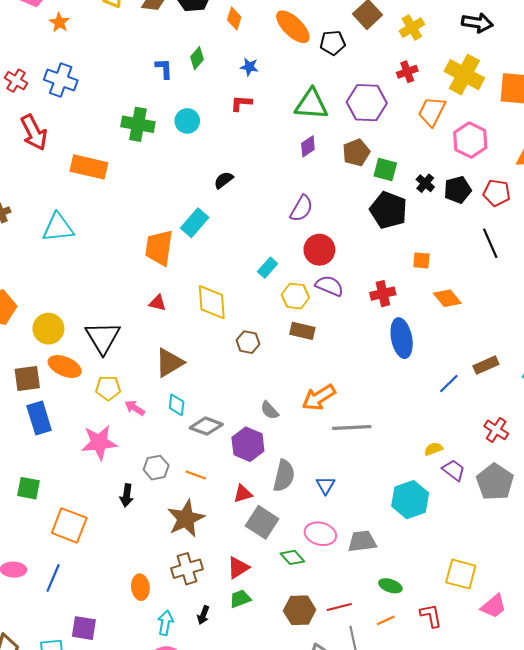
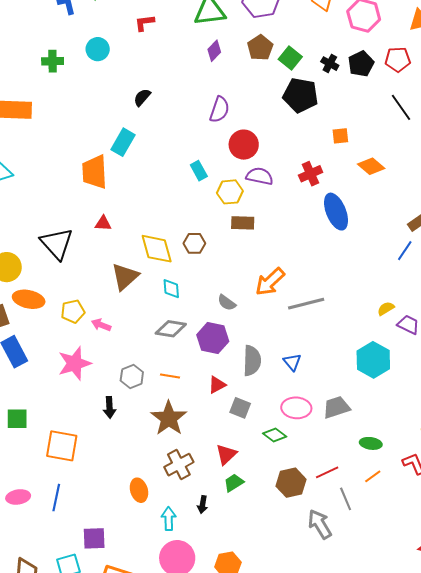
green cross: (138, 124) -> (53, 61), size x0.7
green square: (385, 169) -> (290, 58), turned 35
cyan rectangle: (268, 268) -> (199, 171), turned -60
yellow diamond: (212, 302) -> (157, 249), moved
black triangle: (103, 338) -> (57, 244), moved
blue line: (449, 383) -> (405, 251), moved
cyan diamond: (177, 405) -> (171, 289), moved
gray square: (262, 522) -> (240, 408), size x0.7

